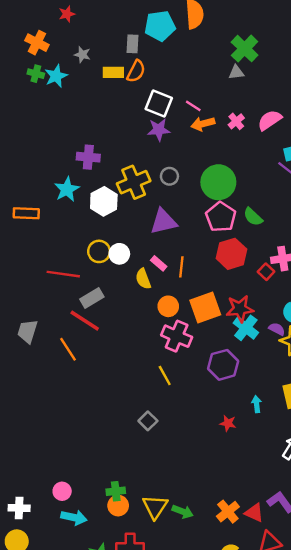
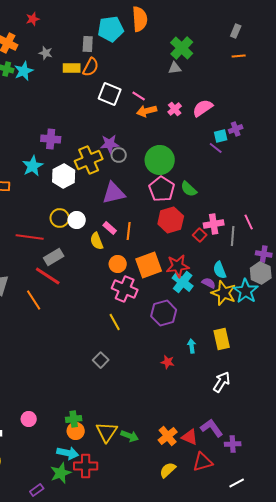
purple star: (159, 130) -> (110, 144), moved
cyan arrow: (74, 518) -> (68, 453), moved

